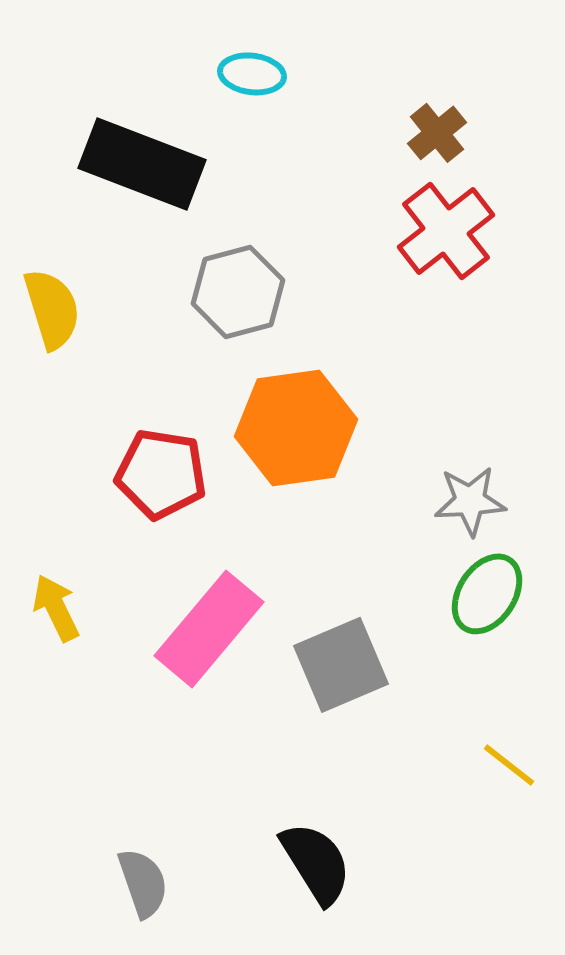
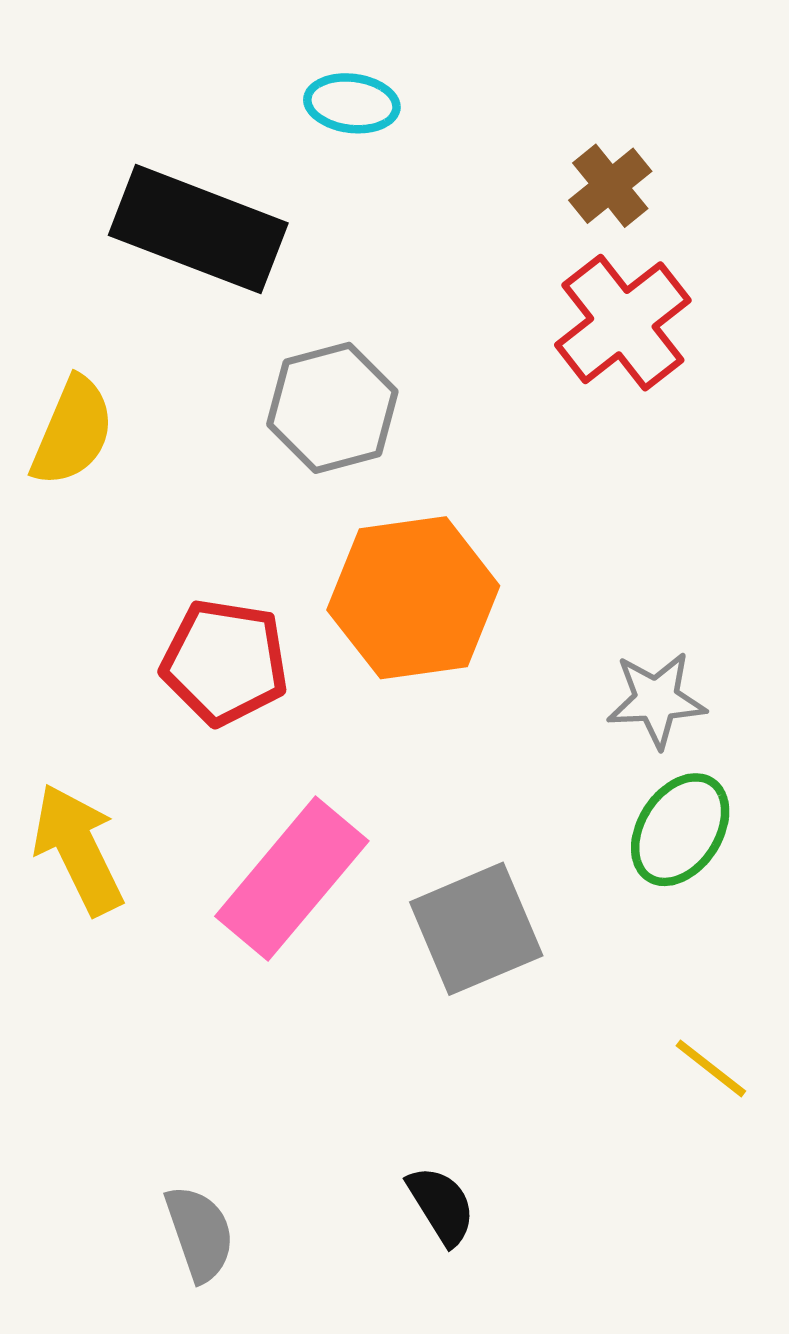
yellow semicircle: (52, 309) -> (73, 432), turned 40
yellow arrow: (56, 608) -> (78, 849), size x1.4
black semicircle: (316, 863) -> (441, 1205), size x0.7

